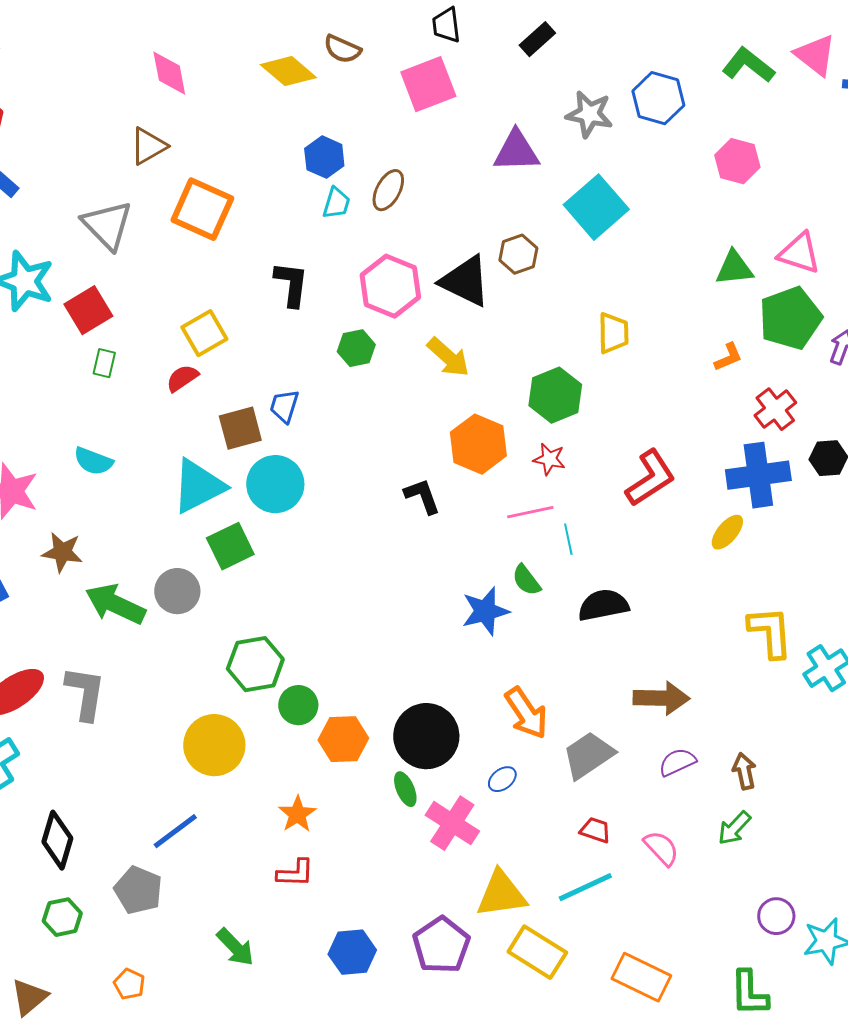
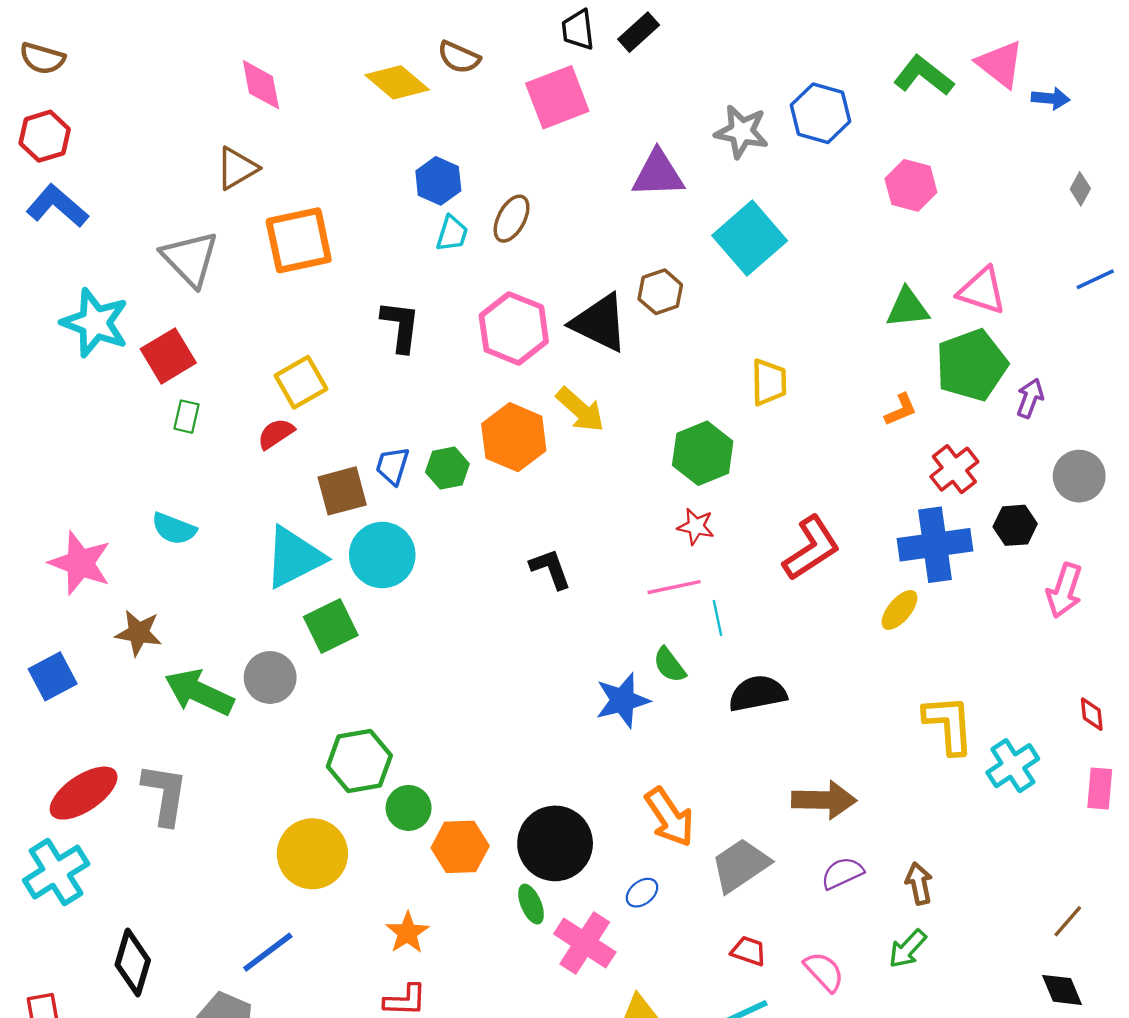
black rectangle: (537, 39) -> (639, 32), moved
orange square: (202, 209) -> (299, 240), turned -36
green hexagon: (356, 348) -> (447, 468), moved
orange hexagon: (478, 444) -> (514, 437), moved

